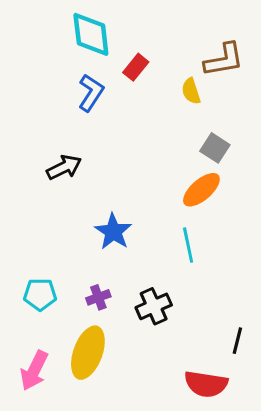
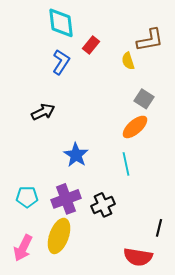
purple cross: (98, 297) -> (66, 199), size x1.8

